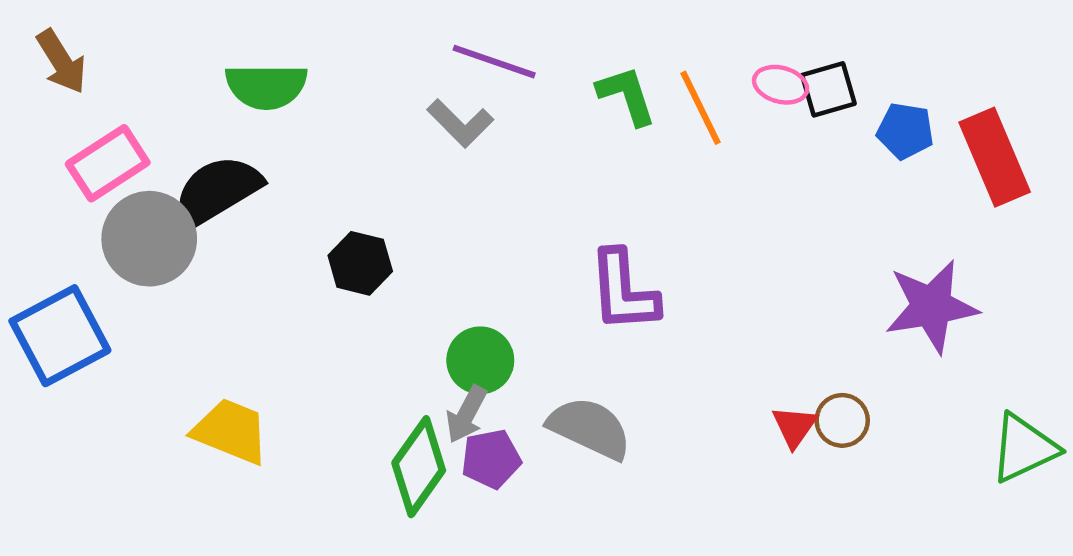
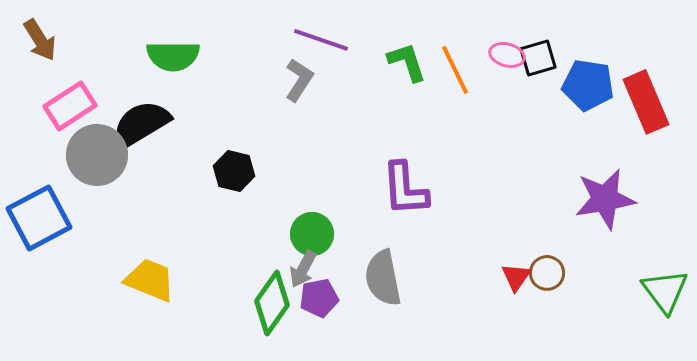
gray L-shape: (460, 123) -> (299, 80), turned -102
blue pentagon: (905, 131) -> (588, 85), size x1.4
gray semicircle: (590, 428) -> (383, 278), turned -126
green triangle: (1024, 448) -> (665, 291), turned -42

